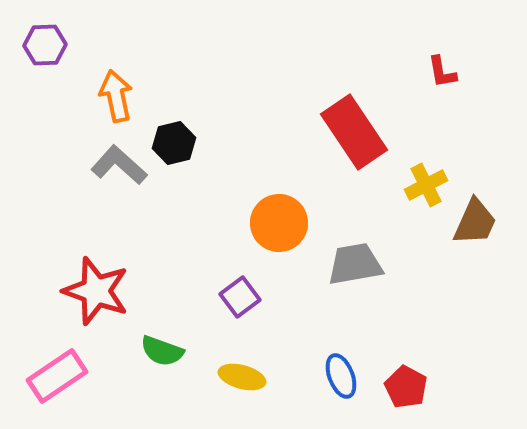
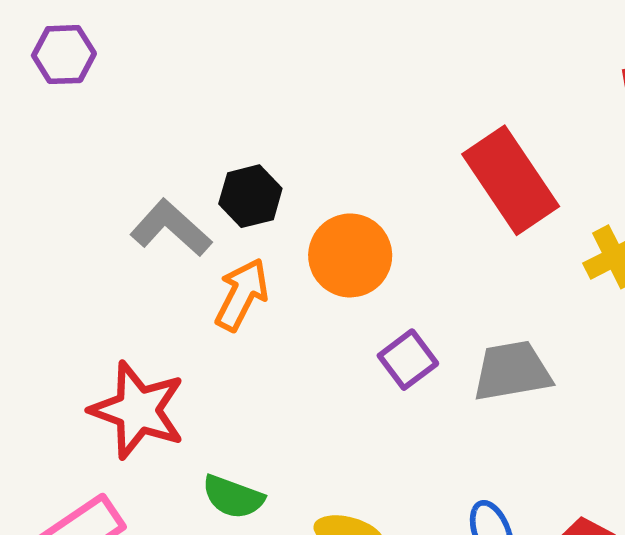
orange arrow: (116, 96) -> (242, 295), moved, turned 39
orange circle: (279, 223) -> (350, 255), moved
purple square: (240, 297) -> (408, 360), moved

